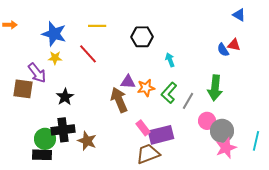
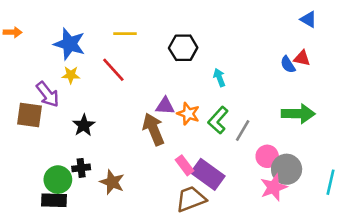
orange star: (146, 88) -> (188, 114), turned 30
green arrow: (215, 88) -> (298, 114), moved, turned -95
black cross: (63, 130) -> (81, 168), size x0.6
purple rectangle: (161, 135) -> (208, 174), turned 50
pink star: (226, 148) -> (274, 187), moved

